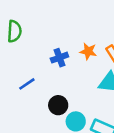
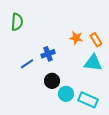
blue cross: (59, 58) -> (48, 54), moved

